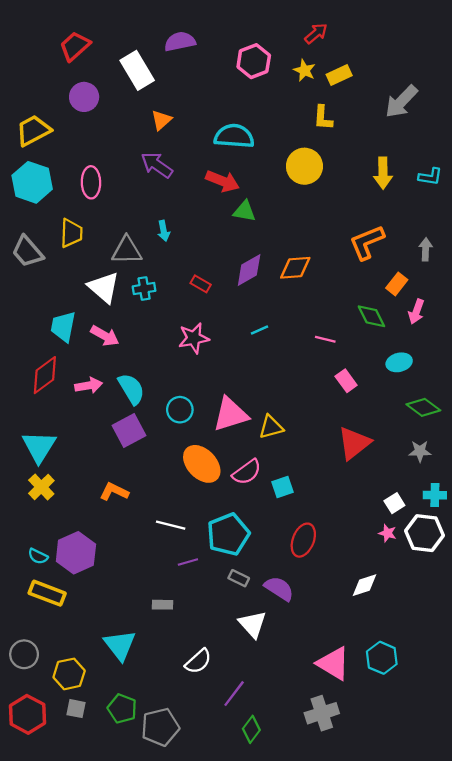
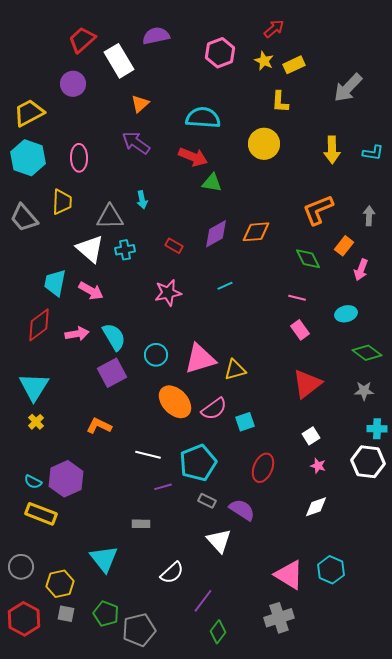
red trapezoid: (75, 46) -> (82, 40), moved
green diamond: (371, 316) -> (308, 259), moved
pink line: (325, 339) -> (297, 298), moved
yellow cross: (41, 487) -> (36, 422), size x0.7
white square: (394, 503) -> (311, 436), moved
pink star: (388, 533) -> (318, 466), moved

